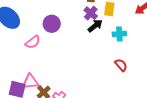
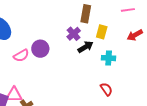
purple cross: (91, 13) -> (74, 34), moved
purple circle: (52, 24) -> (40, 49), moved

